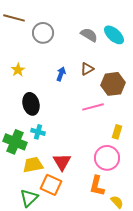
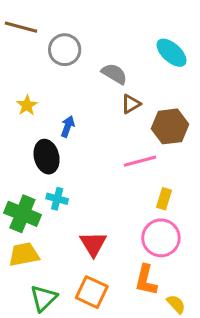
gray semicircle: (89, 35) -> (114, 74), moved
blue arrow: (61, 74) -> (68, 126), moved
yellow rectangle: (117, 132) -> (164, 199), moved
yellow trapezoid: (33, 165) -> (24, 254), moved
orange square: (51, 185) -> (92, 292), moved

